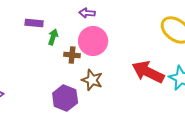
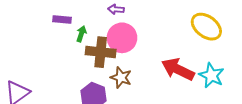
brown cross: (72, 55) -> (101, 52), size x1.8

